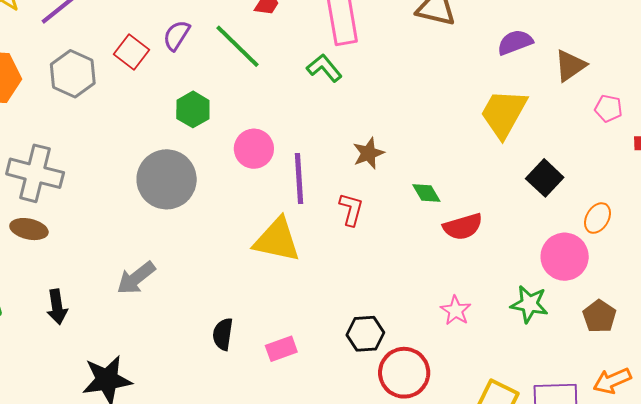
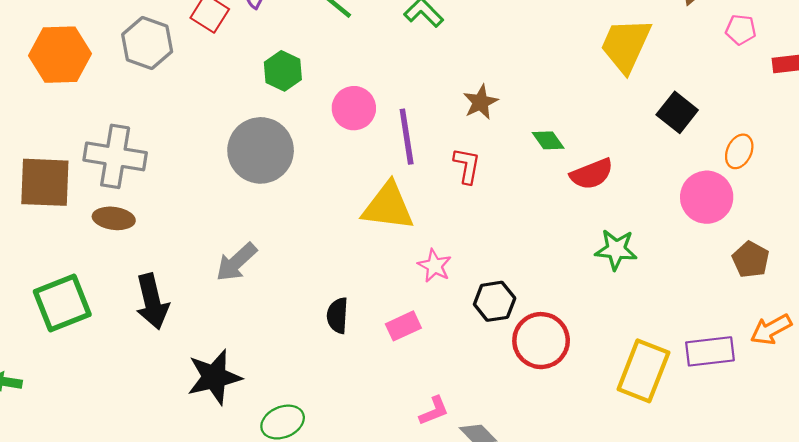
green star: (529, 304) -> (616, 250), moved
black arrow: (57, 307) -> (152, 301), size x1.4
pink star: (456, 310) -> (435, 266), moved

